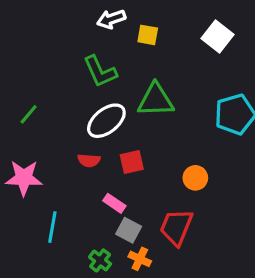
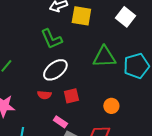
yellow square: (148, 35) -> (81, 16), size x1.5
green triangle: (156, 100) -> (104, 57), moved

